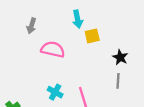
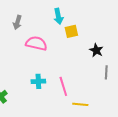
gray line: (118, 81) -> (106, 72), moved
cyan cross: (55, 92) -> (38, 81), turned -32

